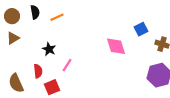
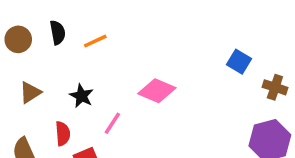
blue square: (141, 29) -> (239, 62), turned -32
brown triangle: (13, 38) -> (30, 92), moved
pink diamond: (116, 46) -> (157, 91), moved, turned -50

